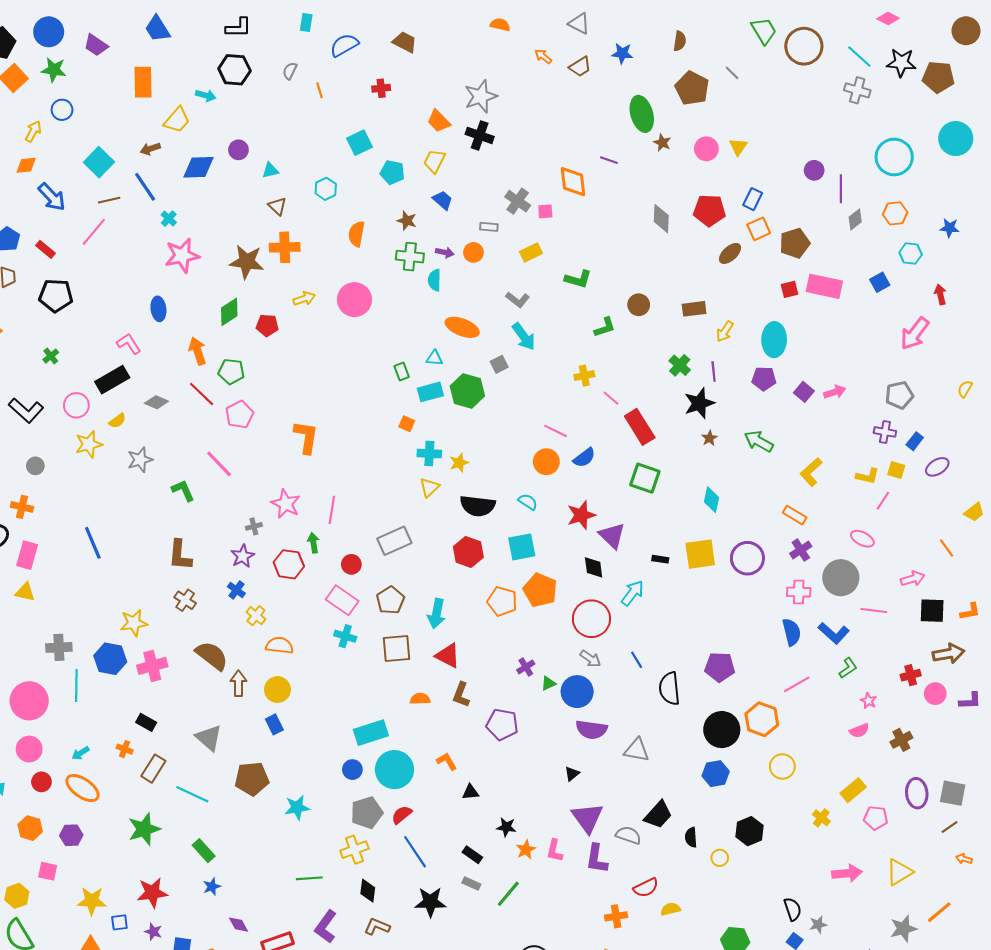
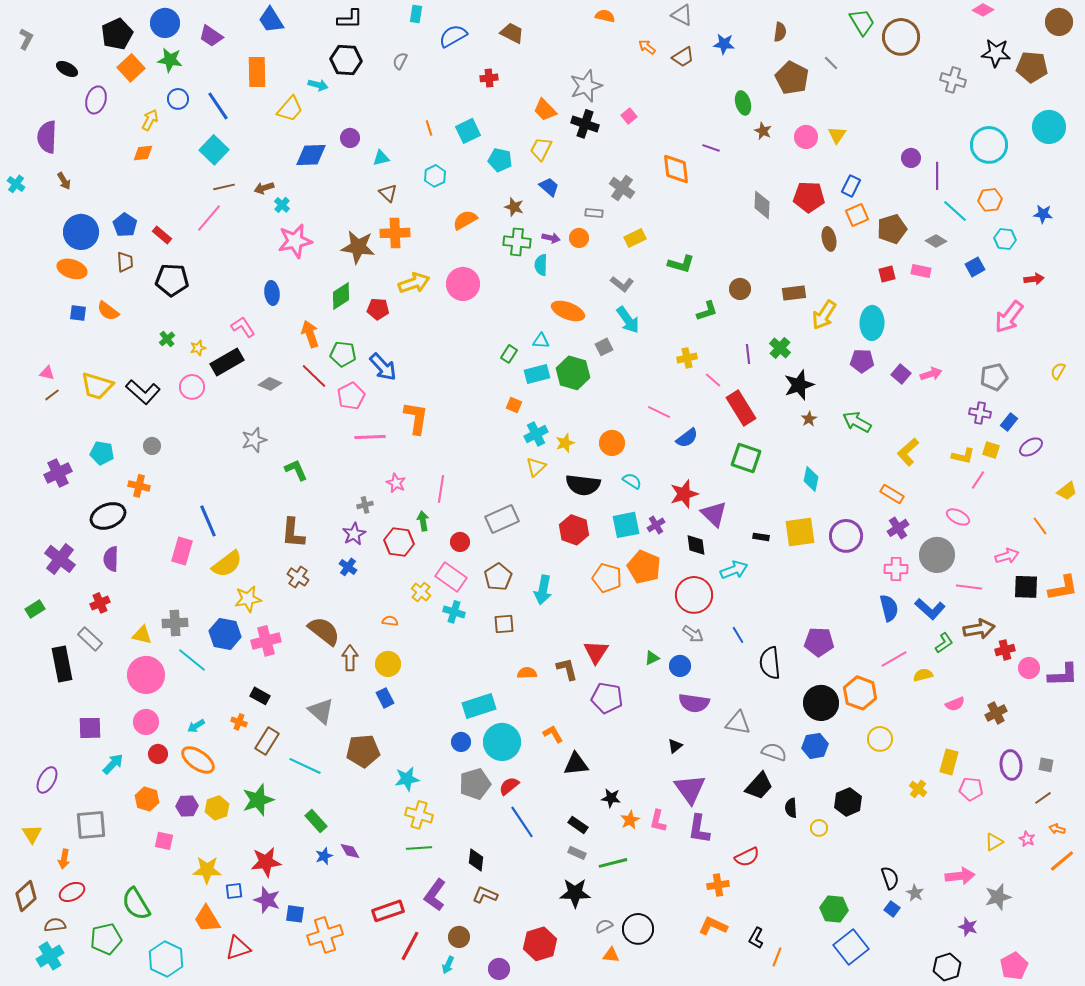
cyan line: (859, 56) -> (955, 211), moved
orange line: (320, 90) -> (429, 128), moved
green ellipse: (642, 114) -> (743, 103), size x0.7
brown arrow: (150, 149) -> (264, 188), moved
blue line: (145, 187) -> (218, 106), moved
blue arrow: (52, 197) -> (383, 367), moved
pink square: (545, 211) -> (629, 116), moved, turned -35
gray diamond: (855, 220) -> (936, 241), moved, turned 70
orange semicircle: (356, 234) -> (465, 220), turned 50
brown ellipse: (730, 253) -> (829, 239), turned -60
pink rectangle: (824, 286) -> (921, 271), size x0.6
red arrow: (940, 294) -> (1034, 279), turned 96
yellow arrow: (304, 299) -> (414, 283), size x1.4
yellow arrow: (725, 331) -> (824, 315), size x1.4
green rectangle: (402, 371) -> (509, 354), turned 54
purple line: (714, 371) -> (748, 354), moved
yellow semicircle: (117, 421) -> (227, 564), moved, size x1.8
yellow star: (89, 444) -> (198, 348), moved, size x0.6
cyan cross: (429, 454) -> (536, 434), turned -30
orange circle: (546, 462) -> (612, 443), moved
pink line: (219, 464) -> (370, 437), moved, turned -48
pink star: (286, 504) -> (396, 483), size x0.7
pink rectangle: (27, 555) -> (182, 551), moved
yellow triangle: (25, 592) -> (142, 635), moved
cyan arrow: (633, 593) -> (734, 570), turned 32
orange L-shape: (970, 612) -> (1063, 588), size x1.5
yellow cross: (256, 616) -> (421, 592), moved
orange semicircle: (280, 645) -> (390, 621), size x0.6
brown square: (397, 648) -> (504, 624), size x0.7
brown arrow: (949, 654) -> (979, 629), moved
red triangle: (448, 656) -> (596, 652), moved, turned 36
purple cross: (526, 667) -> (656, 525), moved
cyan line: (76, 685) -> (192, 660), turned -52
blue circle: (577, 692) -> (680, 666), size x0.7
brown L-shape: (461, 695) -> (567, 669), turned 145
pink star: (869, 701) -> (1027, 839), moved
purple L-shape: (970, 701) -> (1063, 675), size x1.4
yellow rectangle: (853, 790) -> (949, 762), turned -35
black triangle: (470, 792) -> (576, 764), size x1.5
gray square: (953, 793) -> (1046, 765), size x0.6
gray semicircle: (628, 835) -> (774, 752), moved
yellow cross: (354, 850) -> (419, 815), moved, turned 36
yellow triangle: (899, 872) -> (994, 842), size x0.7
pink arrow: (847, 873) -> (960, 876), moved
green line: (508, 894) -> (613, 863), turned 36
yellow hexagon: (17, 896) -> (217, 808), moved
black star: (430, 902) -> (575, 893), moved
yellow semicircle: (670, 909) -> (923, 675), moved
orange line: (939, 912) -> (1062, 861), moved
purple diamond: (238, 925) -> (350, 851), moved
gray star: (818, 925) -> (915, 893), turned -30
purple star: (153, 932) -> (267, 900), size x1.5

